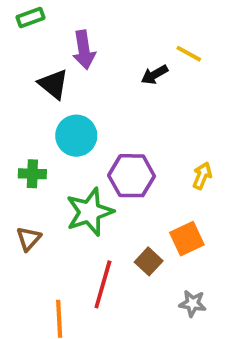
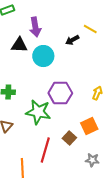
black triangle: (53, 84) -> (19, 45), turned -36
cyan circle: (76, 136) -> (43, 56), moved
green star: (90, 212) -> (38, 112), turned 30

